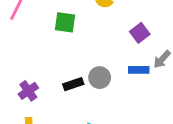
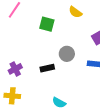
gray circle: (100, 78) -> (67, 54), moved

